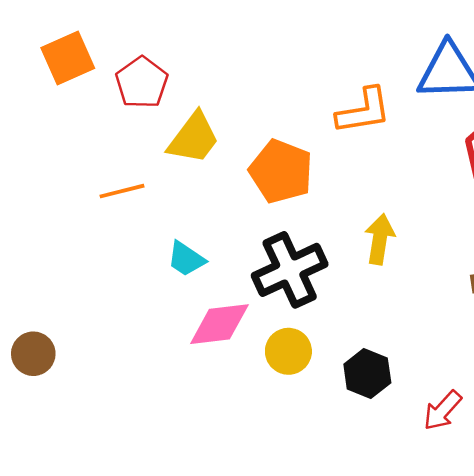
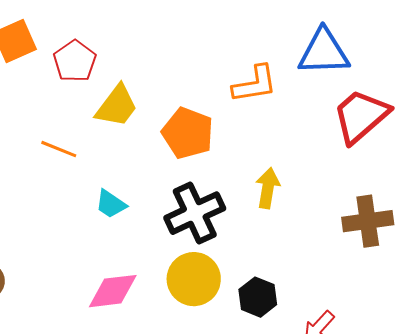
orange line: (122, 191) -> (59, 149), turned 36
pink diamond: (219, 324) -> (113, 291), moved
yellow circle: (288, 351) -> (194, 279), size x1.4

